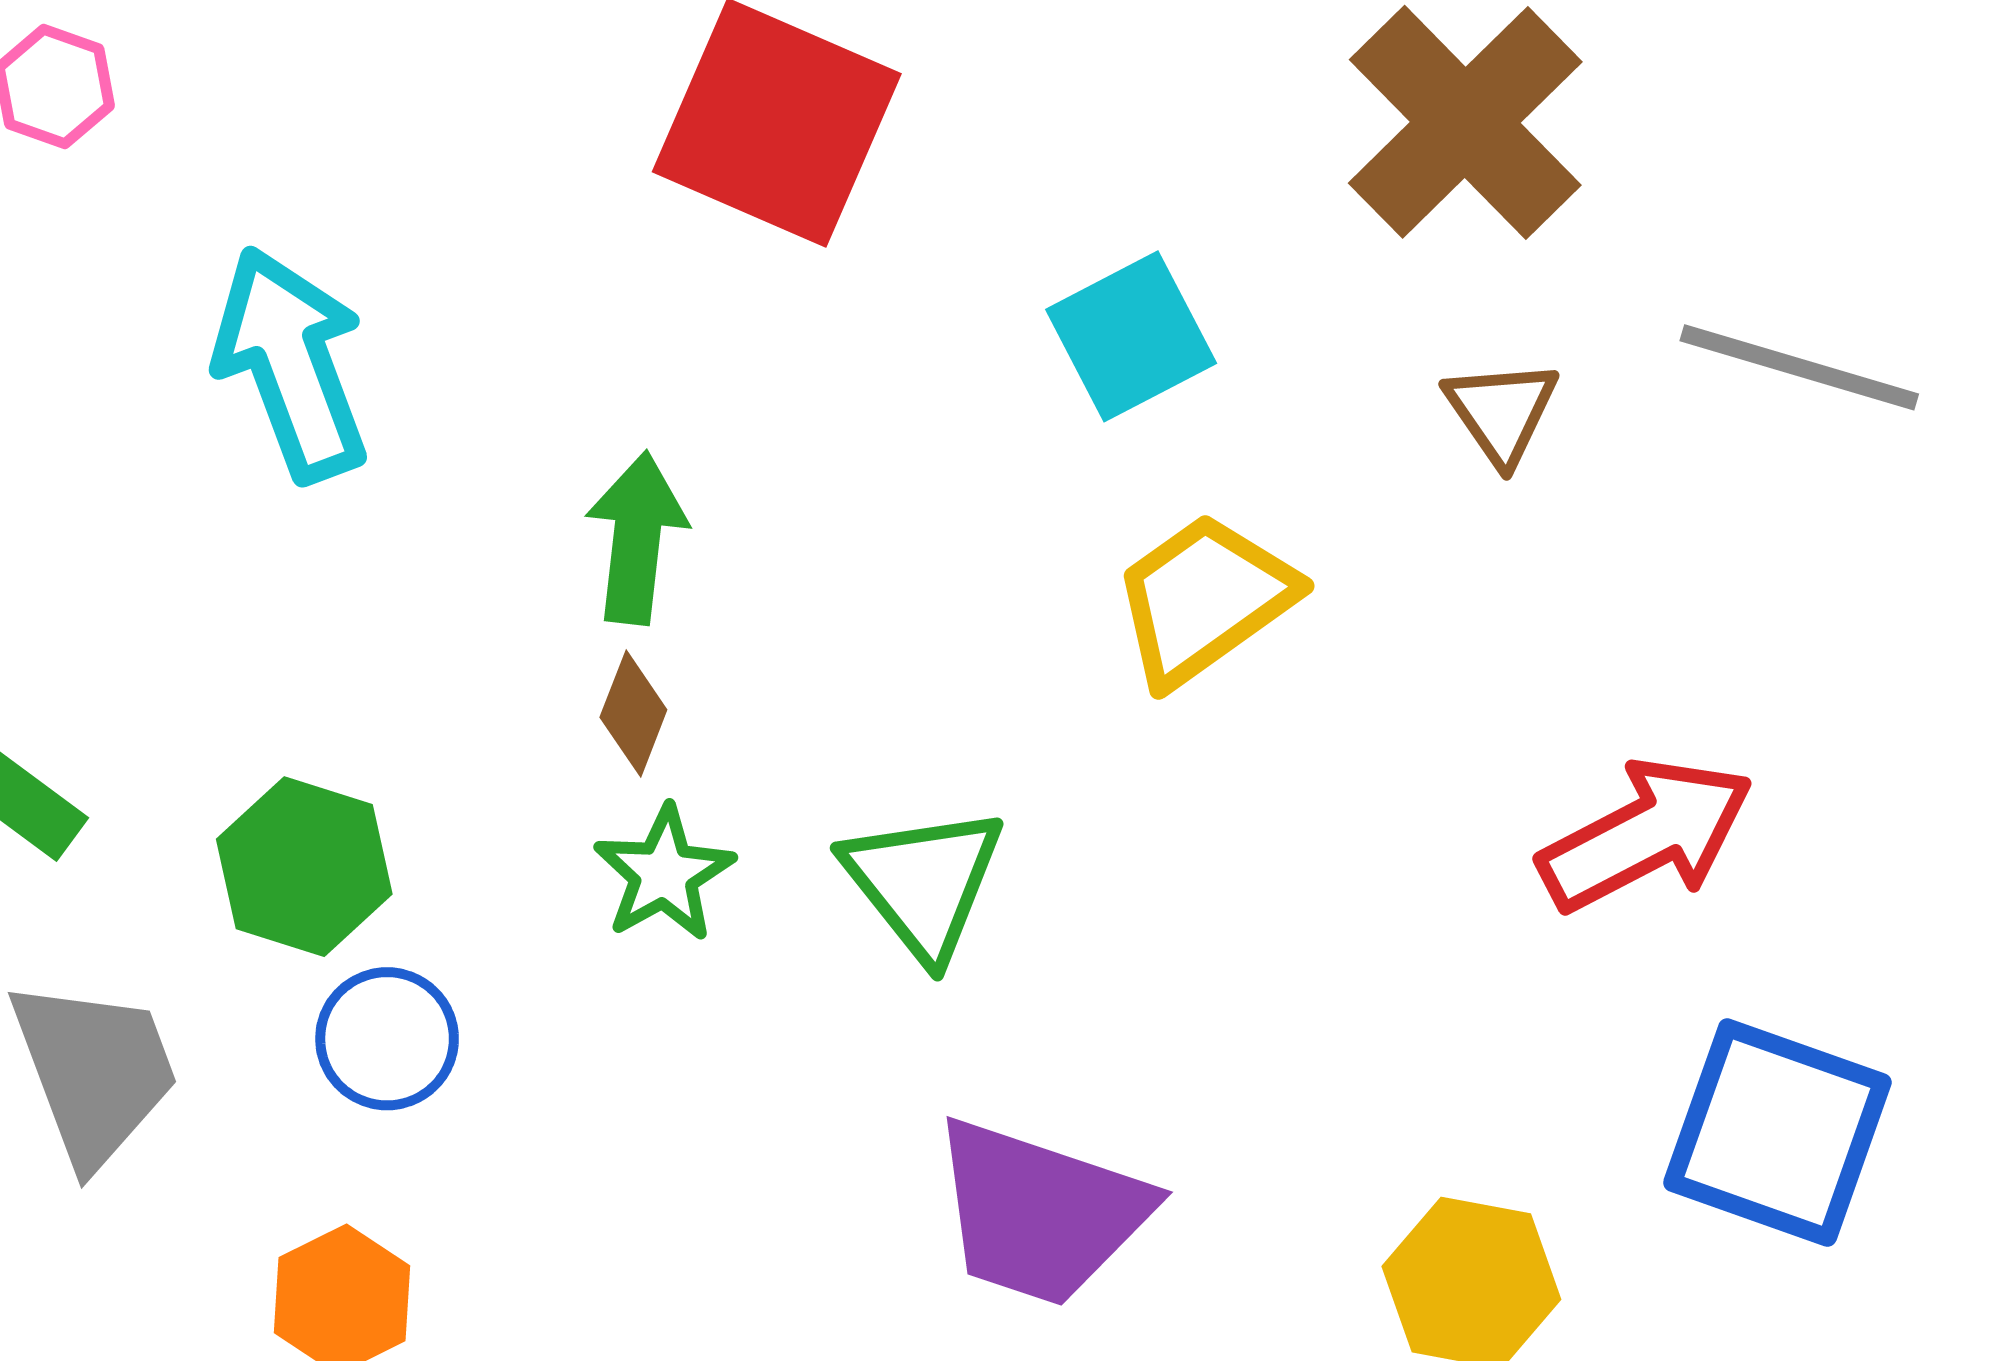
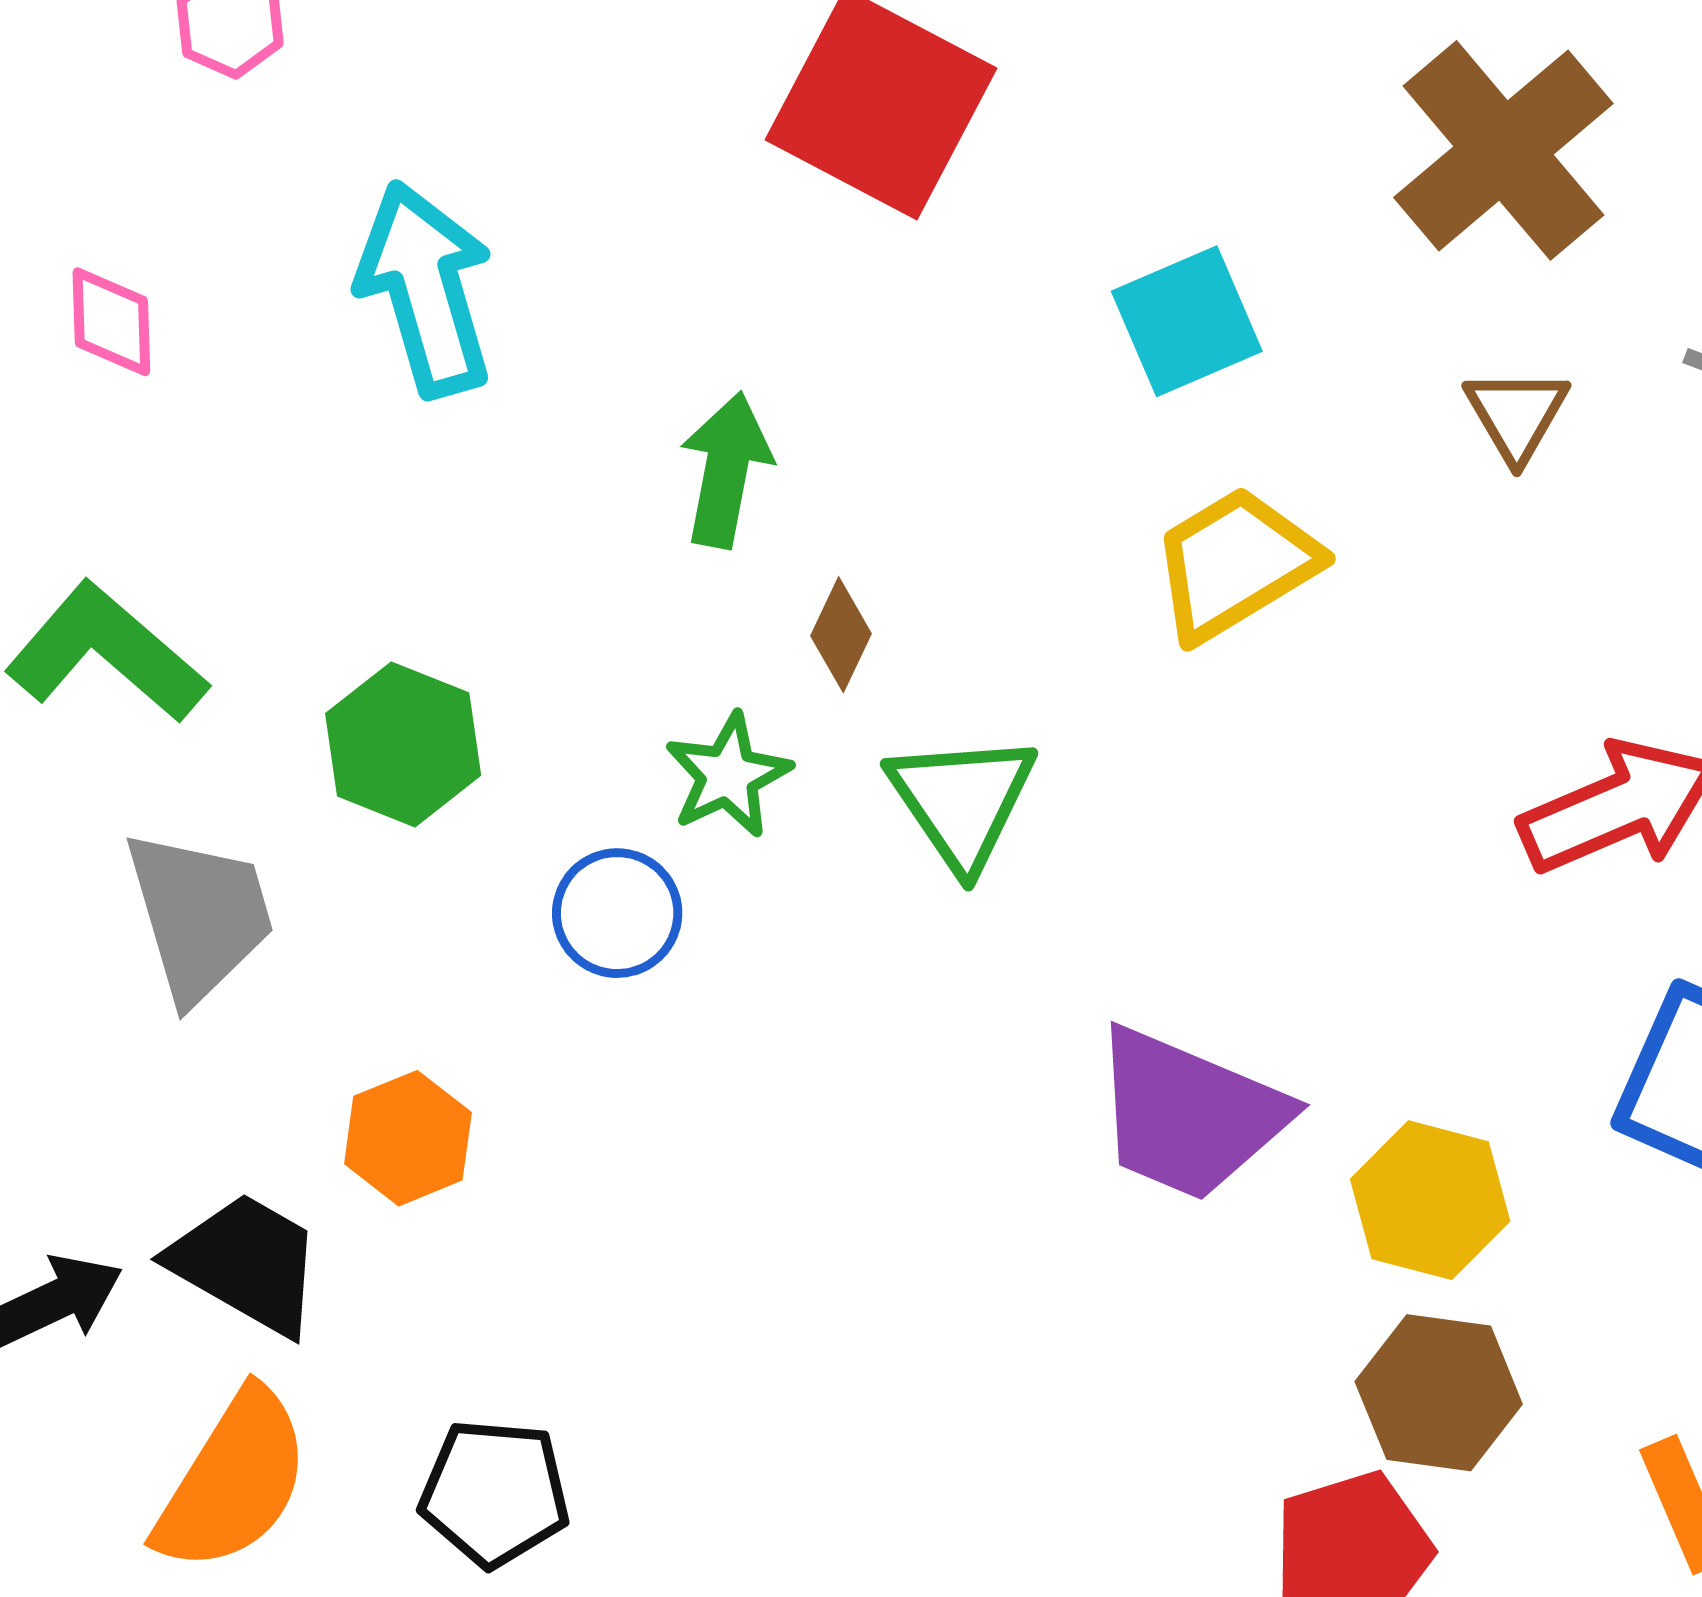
brown diamond: (633, 713) -> (841, 635), moved
blue circle: (387, 1039) -> (617, 913), moved
purple trapezoid: (1040, 1213) -> (1189, 1114), moved

